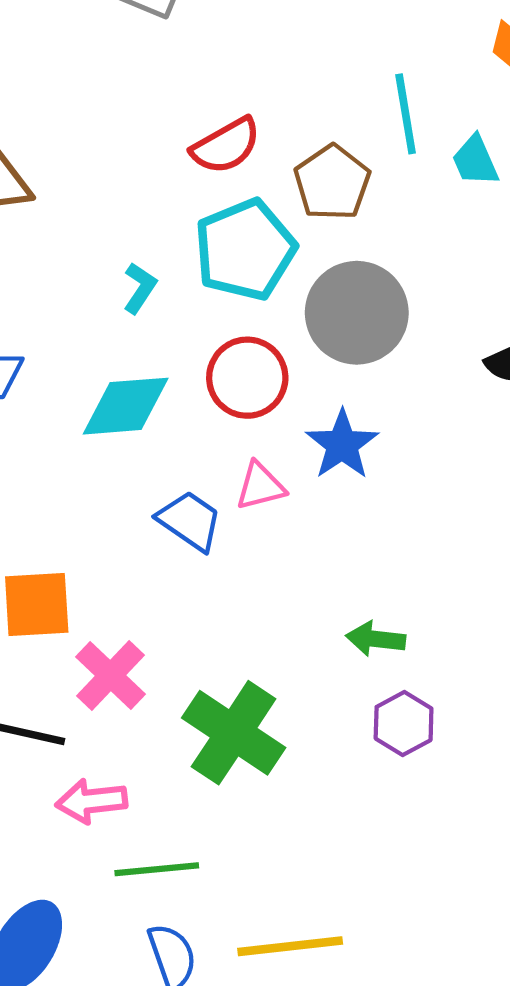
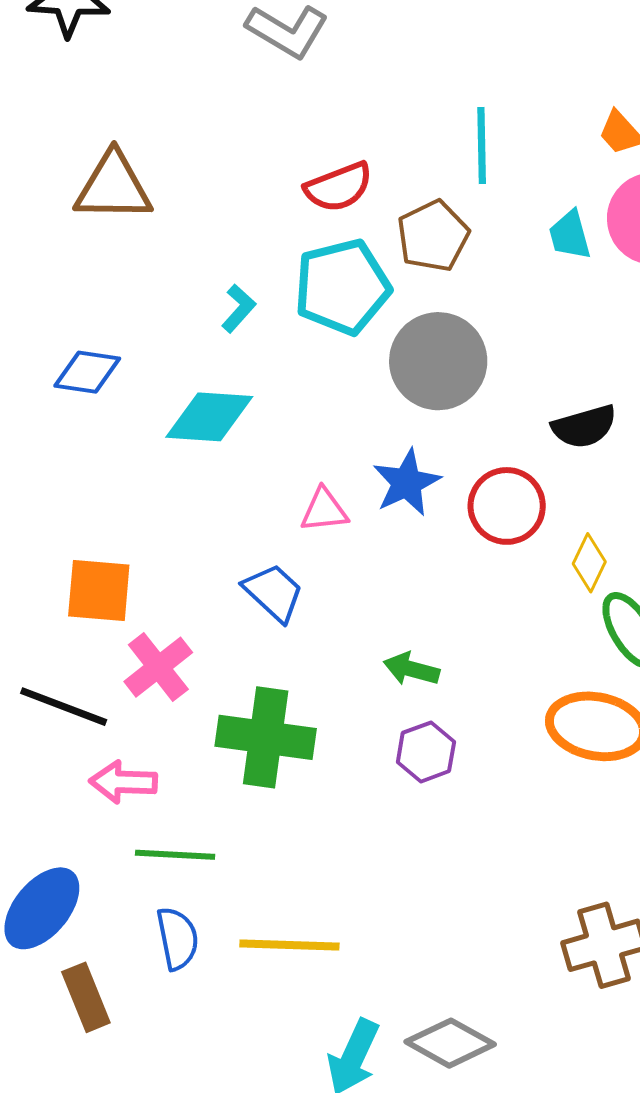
cyan line: (406, 114) -> (482, 145), moved
red circle: (247, 378) -> (507, 506), moved
blue trapezoid: (190, 521) -> (274, 592), moved
green cross: (234, 733) -> (266, 737), turned -34

